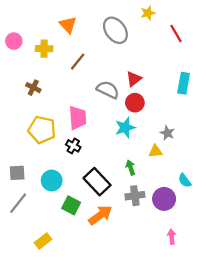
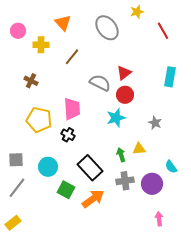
pink circle: (14, 41) -> (18, 31), moved
yellow triangle: (155, 151) -> (139, 149), moved
yellow rectangle: (43, 241) -> (13, 223), moved

